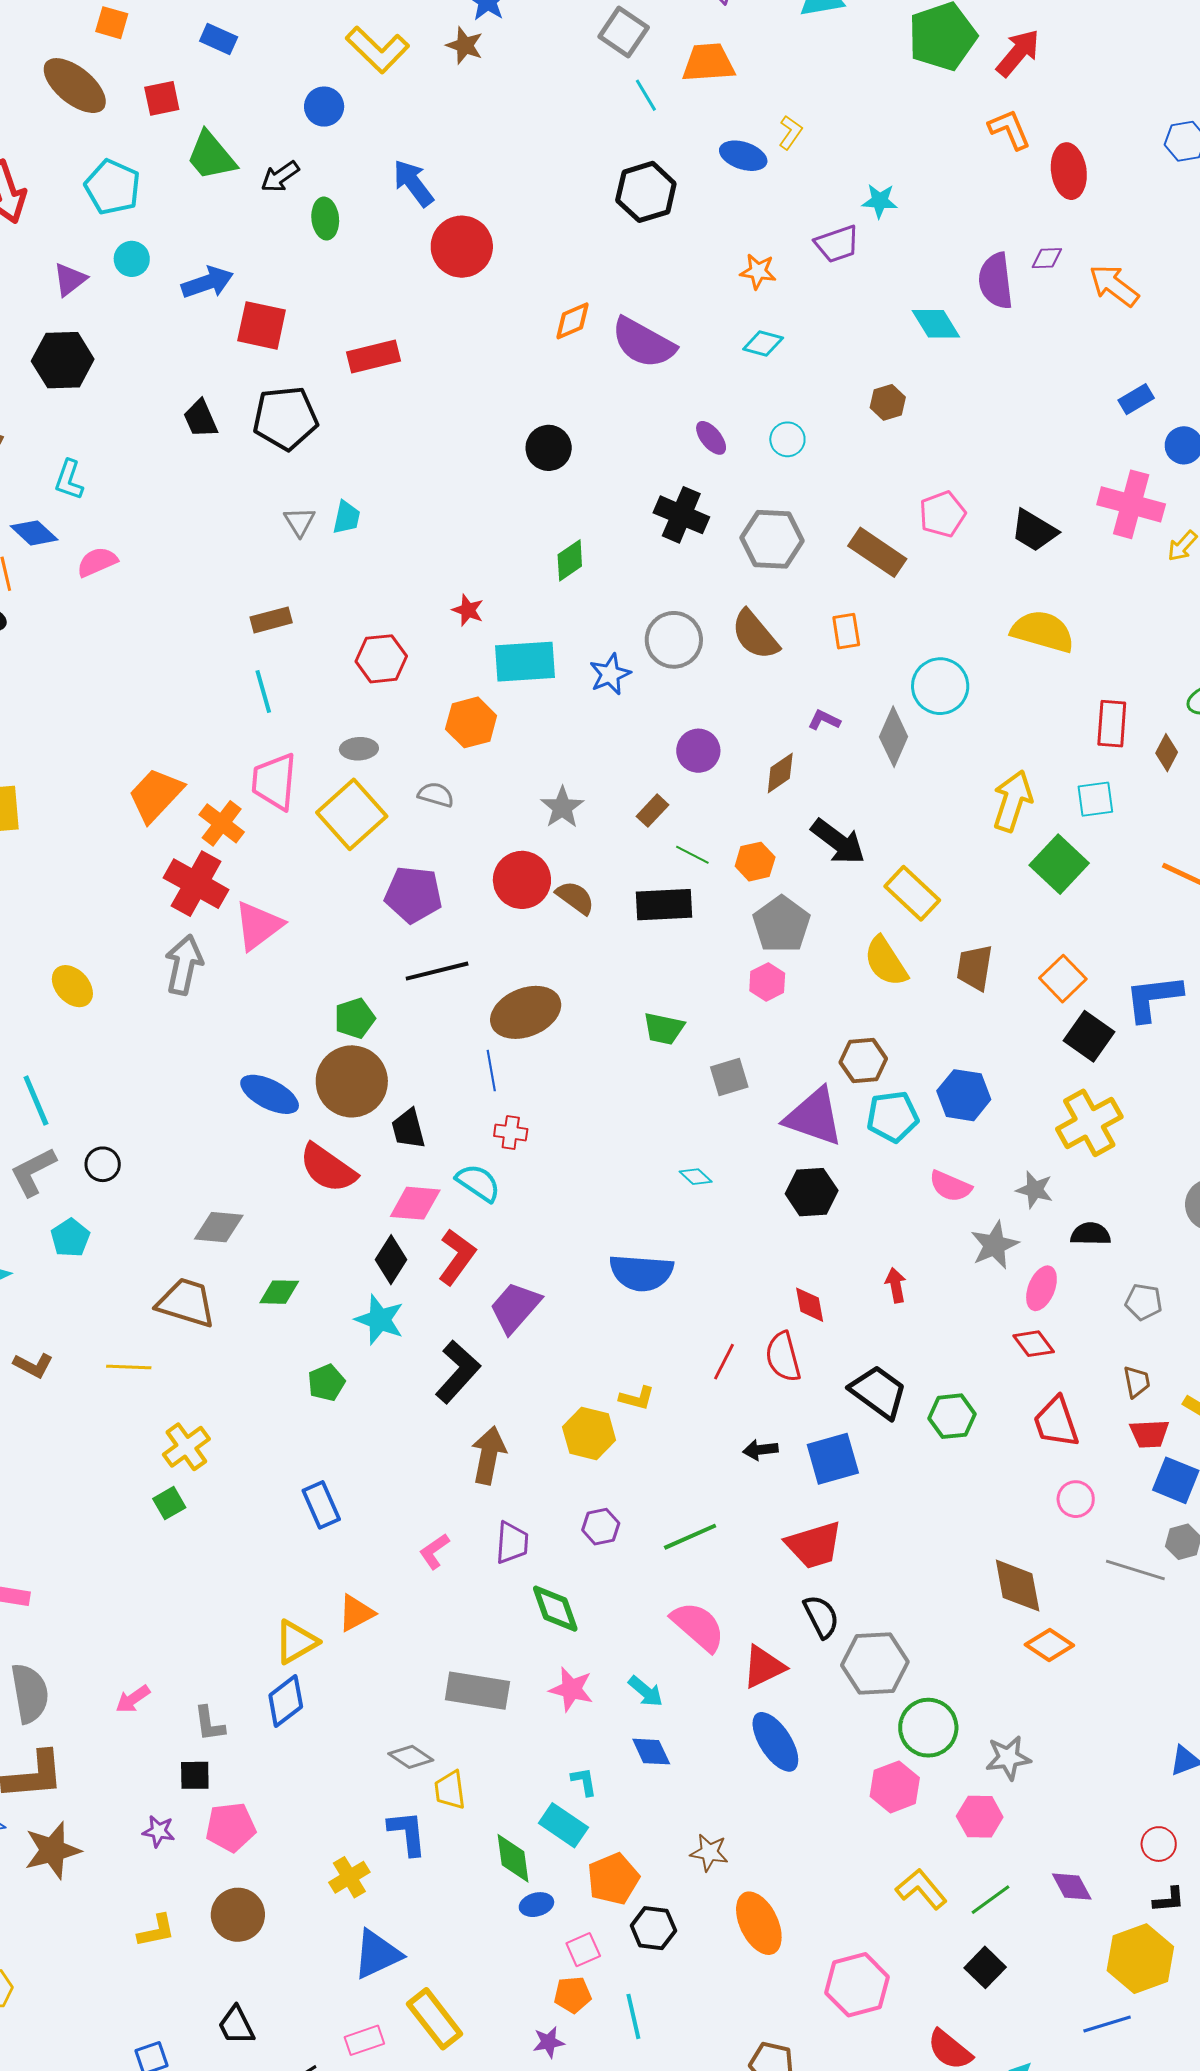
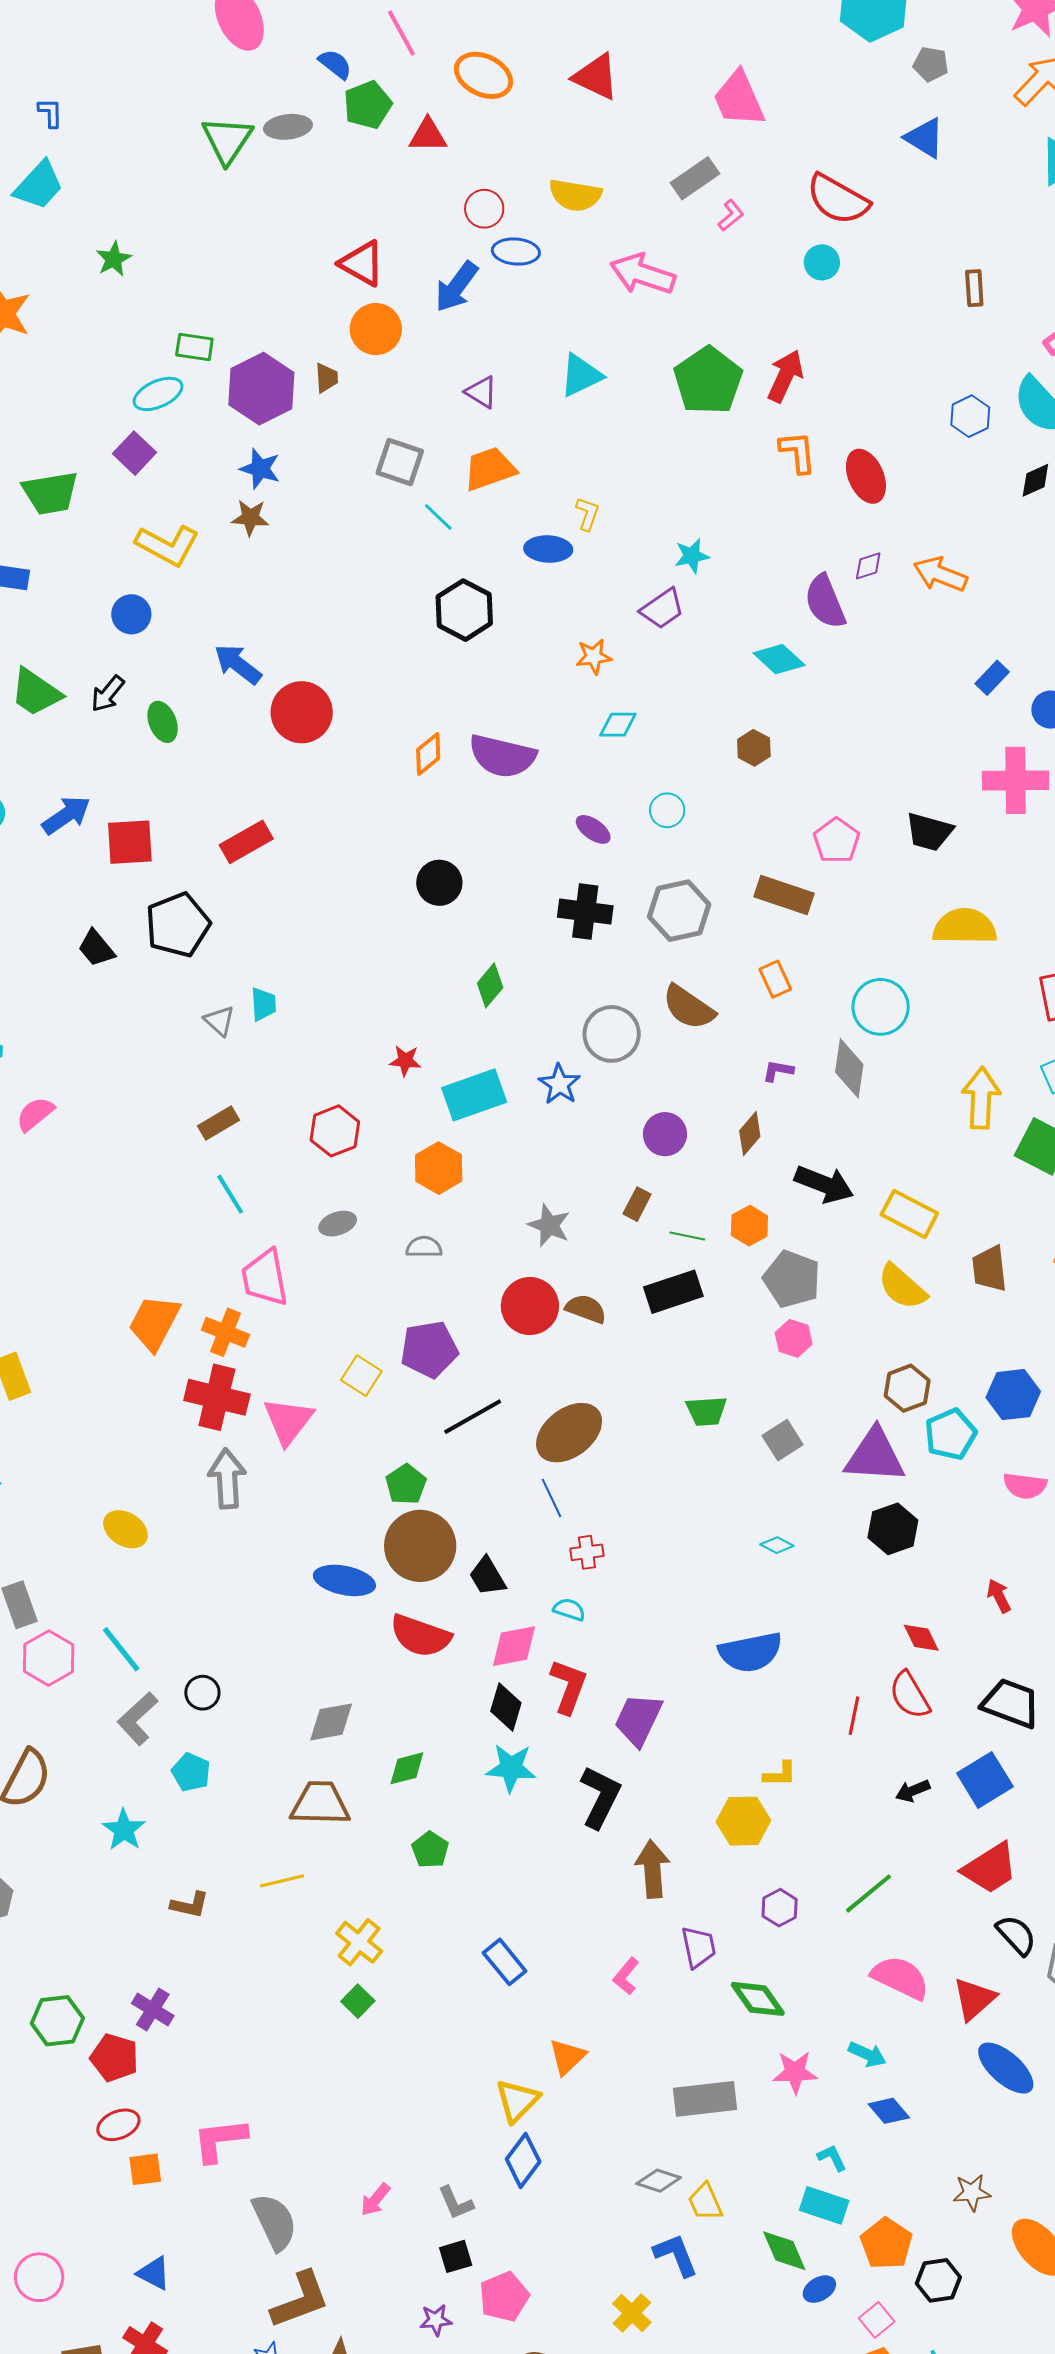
orange L-shape: (1009, 129) -> (798, 452), turned 33
yellow square: (352, 814) -> (361, 1376), moved, size x0.6
cyan semicircle: (478, 1183) -> (569, 1610), size x0.7
green pentagon: (326, 1383) -> (430, 1850), moved

